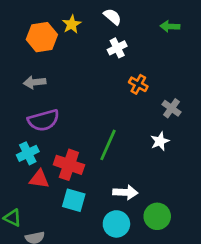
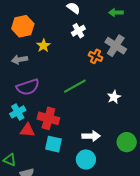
yellow star: (72, 24) -> (43, 46), moved
gray cross: (172, 108) -> (116, 46), moved, size x1.5
green line: (108, 145) -> (75, 86), moved, turned 40
green circle: (157, 216) -> (127, 142), moved

